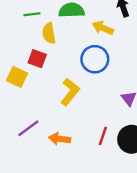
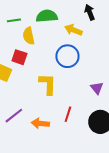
yellow L-shape: (70, 92) -> (48, 84), turned -35
red line: (103, 136) -> (68, 114), moved

